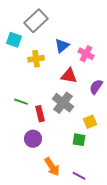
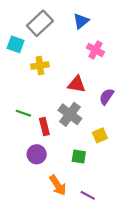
blue triangle: (62, 46) -> (81, 21), moved
pink cross: (86, 54) -> (95, 50), moved
green square: (79, 140) -> (79, 156), moved

